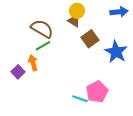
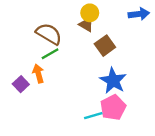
blue star: (116, 52) -> (113, 81), moved
cyan line: (80, 99) -> (93, 116), turned -35

